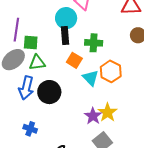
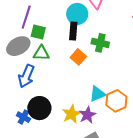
orange hexagon: (111, 71) -> (116, 101), moved
cyan triangle: (90, 78) -> (97, 94), moved, turned 42
black circle: (49, 92) -> (39, 108), moved
yellow star: (108, 112) -> (71, 114), moved

